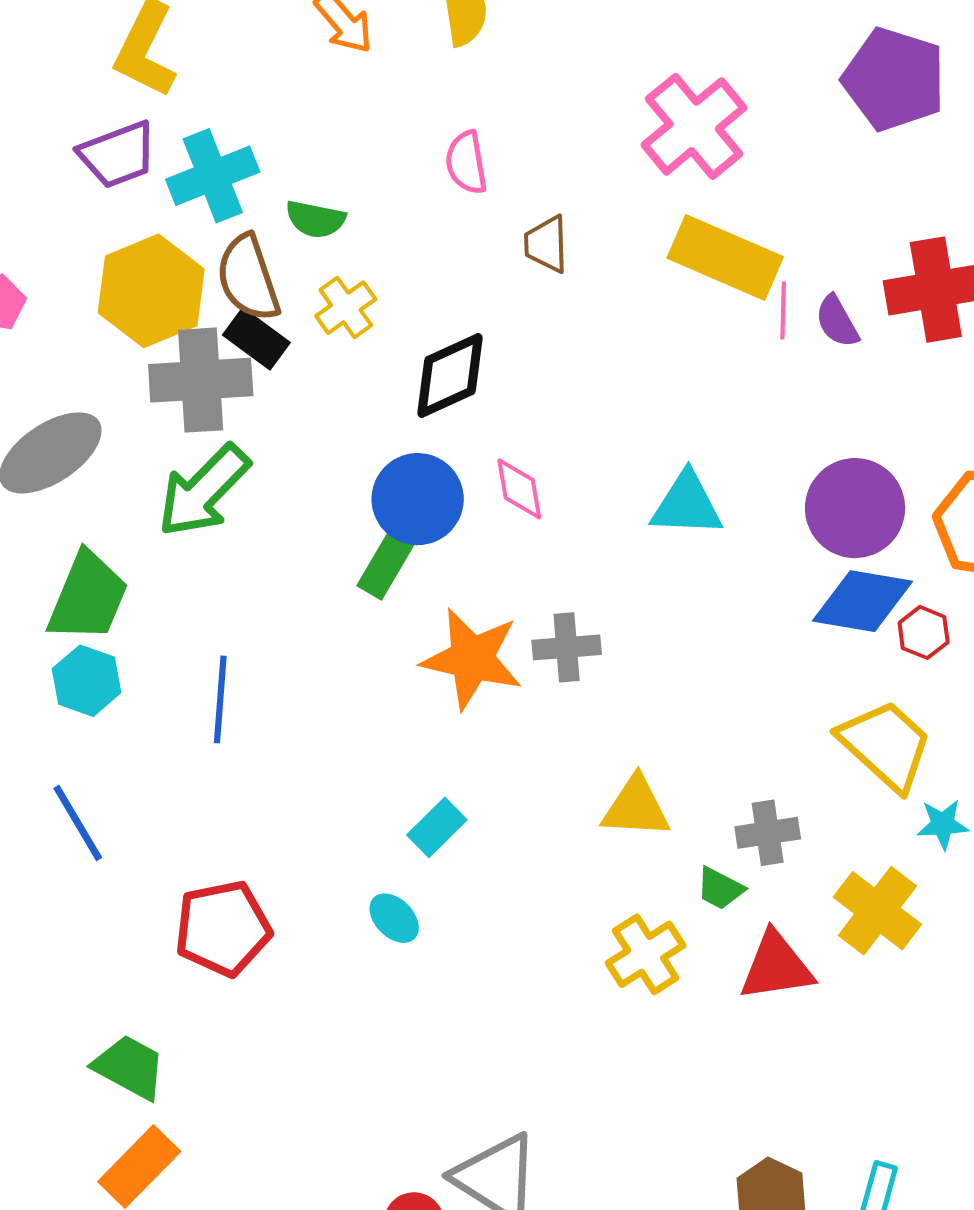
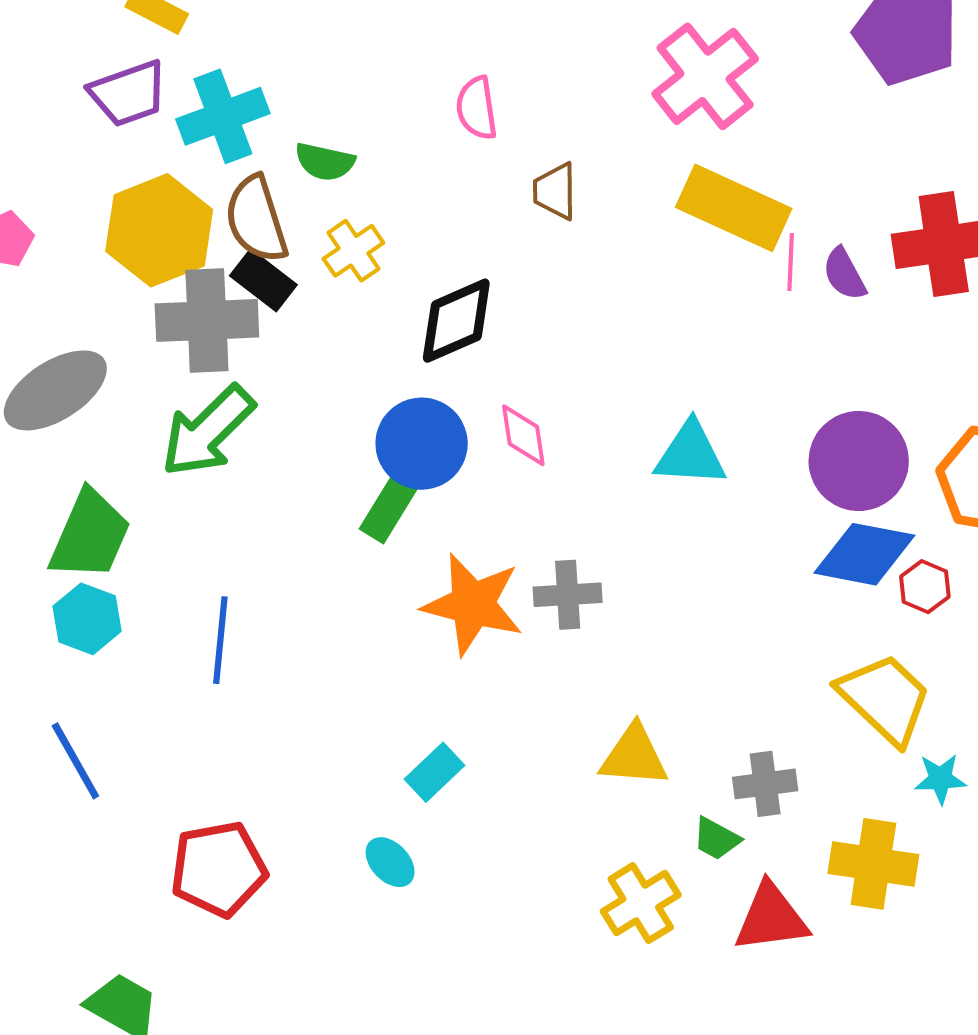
yellow cross: (877, 911) -> (873, 864), turned -30

